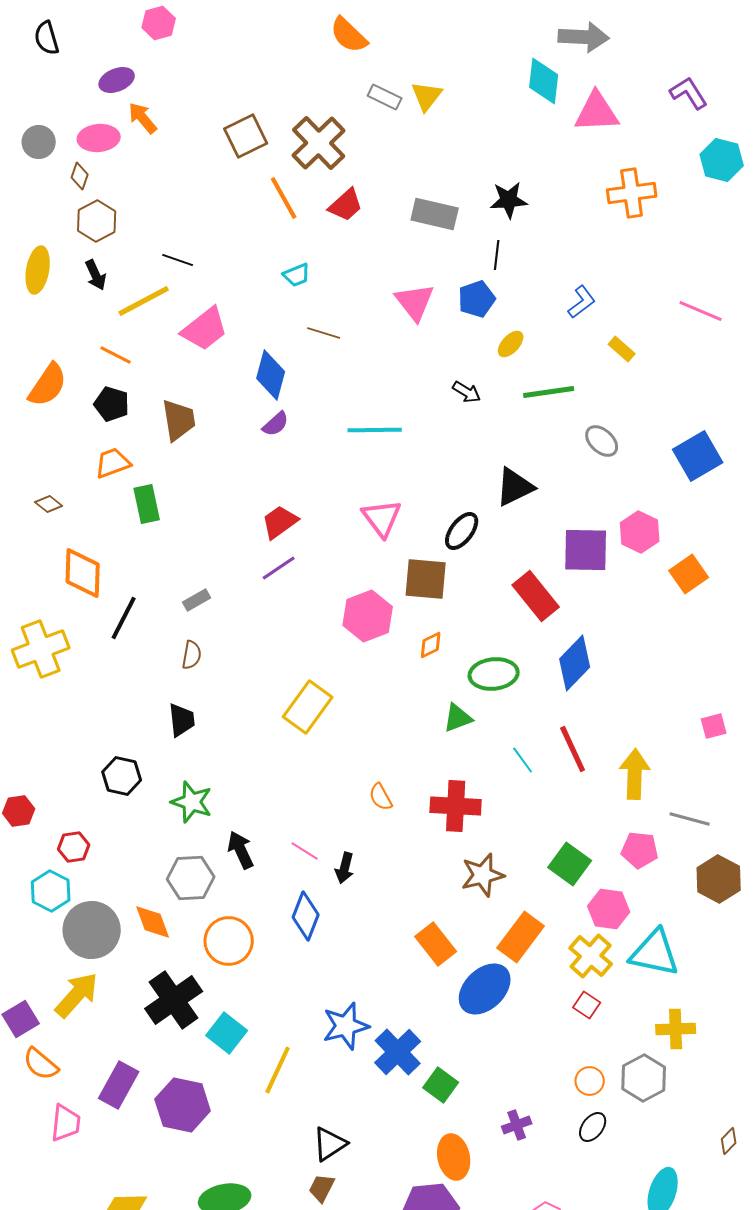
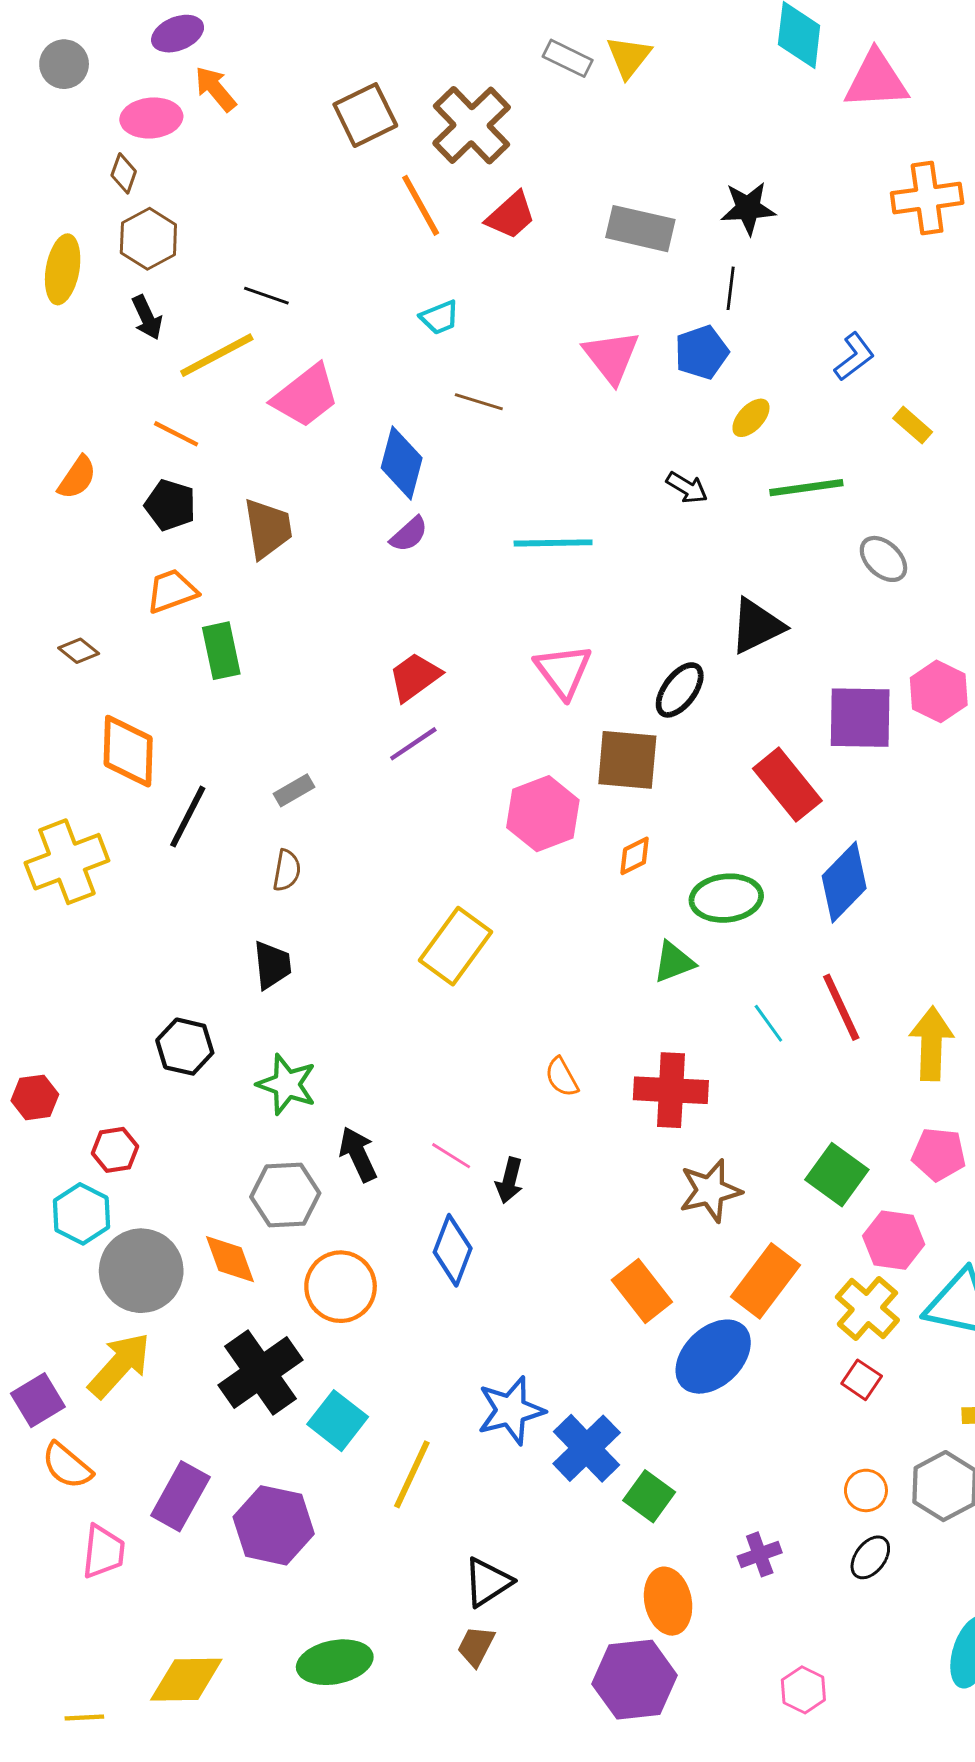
gray circle: (39, 142) -> (64, 64), moved
yellow ellipse: (38, 270) -> (63, 269), moved
orange semicircle: (48, 385) -> (77, 477), size x0.7

